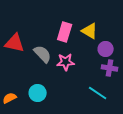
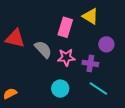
yellow triangle: (90, 31) -> (90, 16), moved
purple cross: (110, 68) -> (90, 63), moved
cyan circle: (38, 93) -> (60, 89), moved

